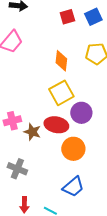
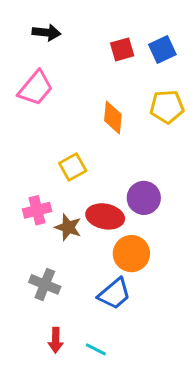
yellow square: (61, 93) -> (73, 167), moved, size x0.7
blue trapezoid: (73, 187) -> (114, 294), moved

